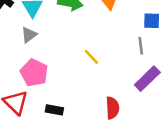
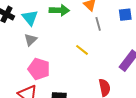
gray line: (141, 46) -> (98, 24), moved

